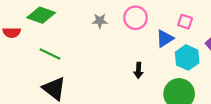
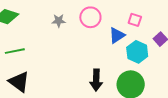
green line: (50, 54) -> (15, 51), turned -36
black arrow: (138, 70) -> (96, 80), moved, size x1.5

